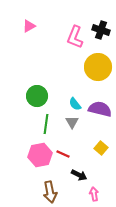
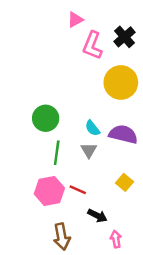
pink triangle: (29, 26) -> (75, 20), moved
black cross: (101, 30) -> (125, 37), turned 30

